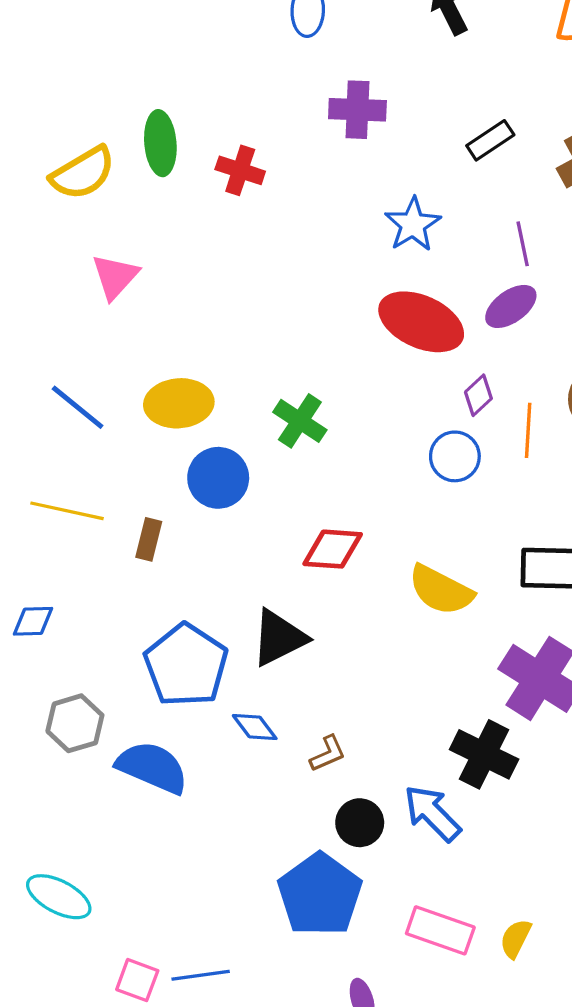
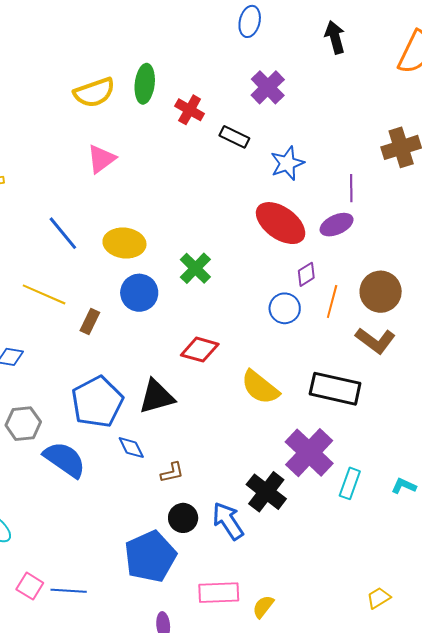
purple cross: (357, 110) -> (268, 87), turned 32
black rectangle: (490, 140) -> (234, 137), moved, turned 48
pink rectangle: (440, 930) -> (219, 593), turned -33

